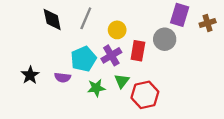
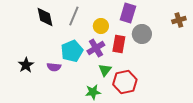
purple rectangle: (180, 15) -> (128, 13), moved
green star: (96, 88) -> (93, 92), moved

